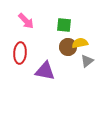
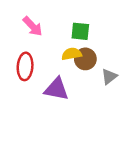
yellow semicircle: (80, 43) -> (72, 54), moved

